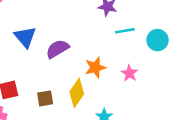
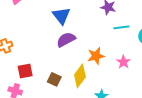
blue triangle: (25, 37) -> (61, 16), moved
brown square: (45, 98) -> (54, 79), turned 32

